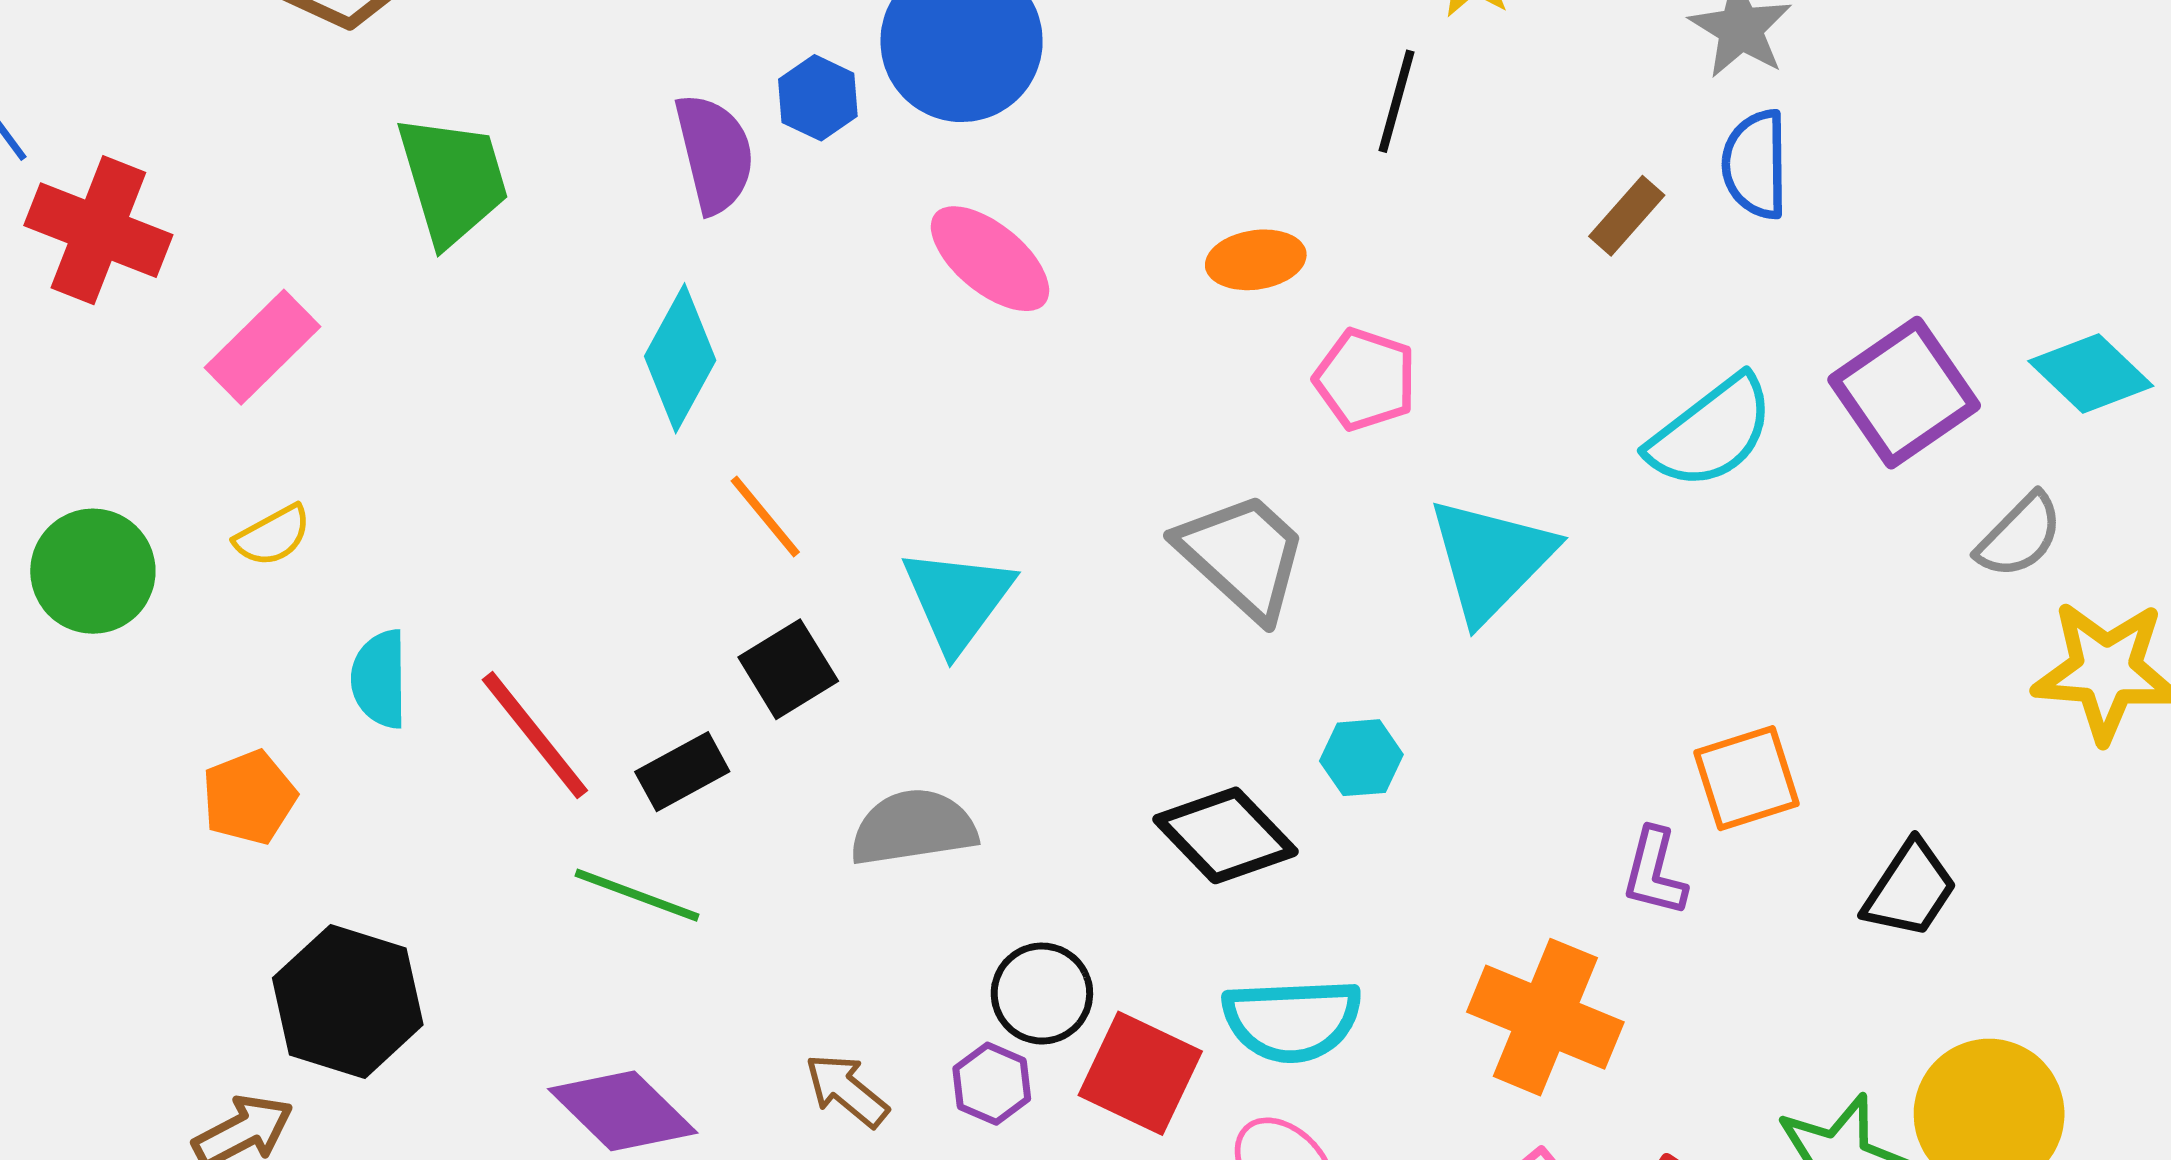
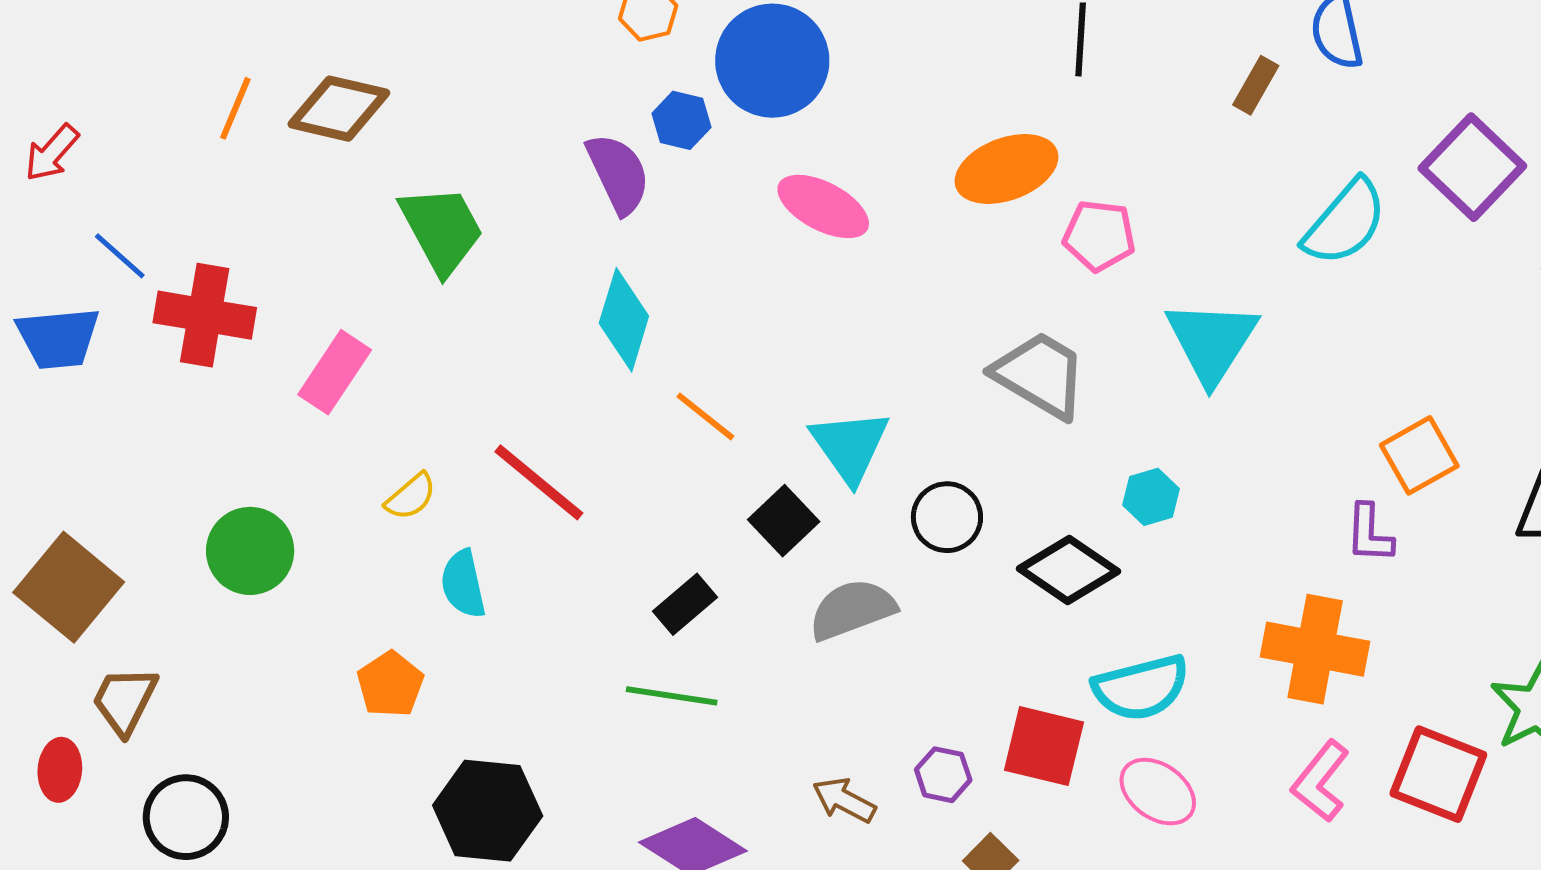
orange ellipse: (1256, 260) -> (1006, 169), size x1.5
yellow semicircle: (273, 536) -> (411, 497), moved
black square: (788, 669) -> (784, 521), moved
red line: (535, 735) -> (539, 482), moved
black circle: (1042, 994) -> (947, 517), moved

